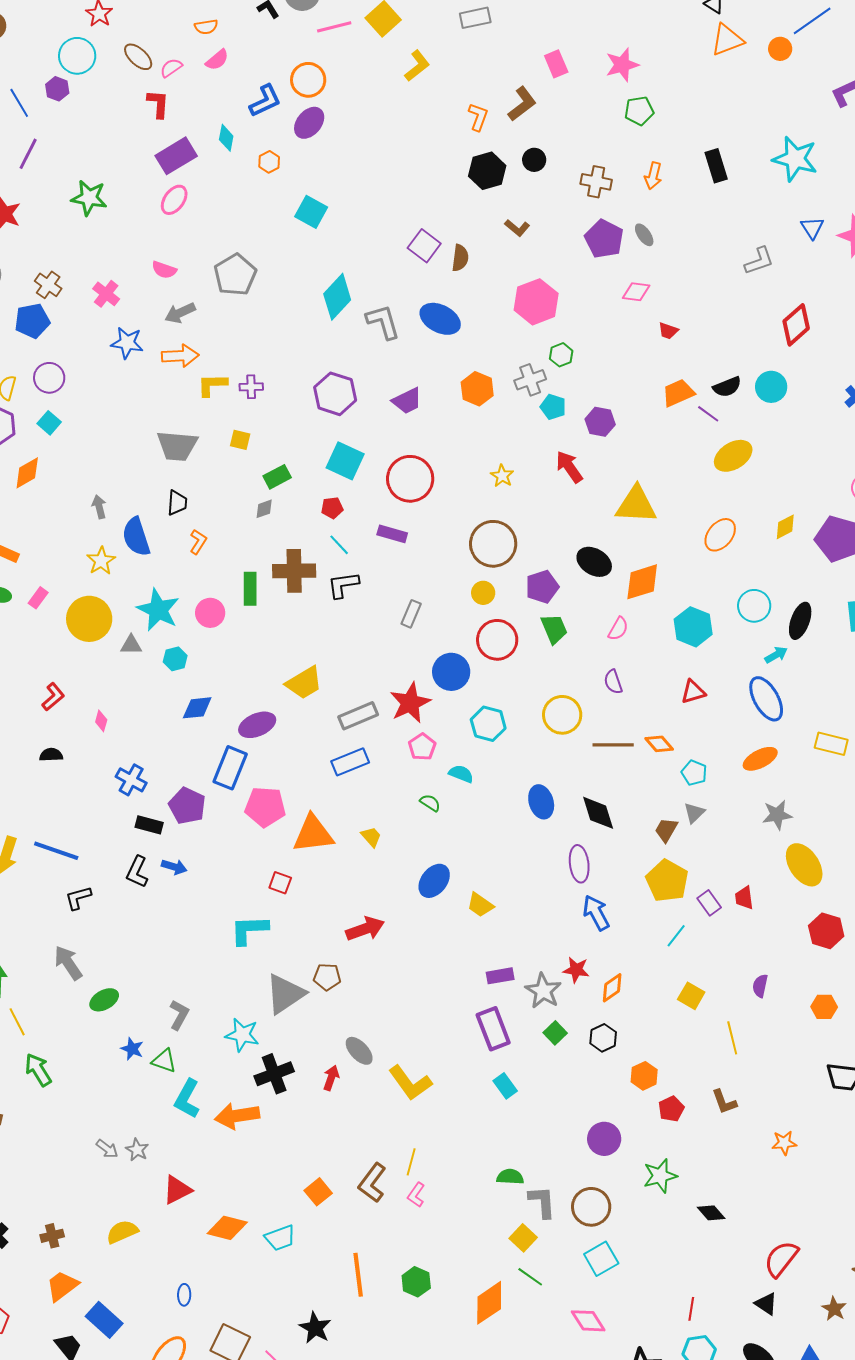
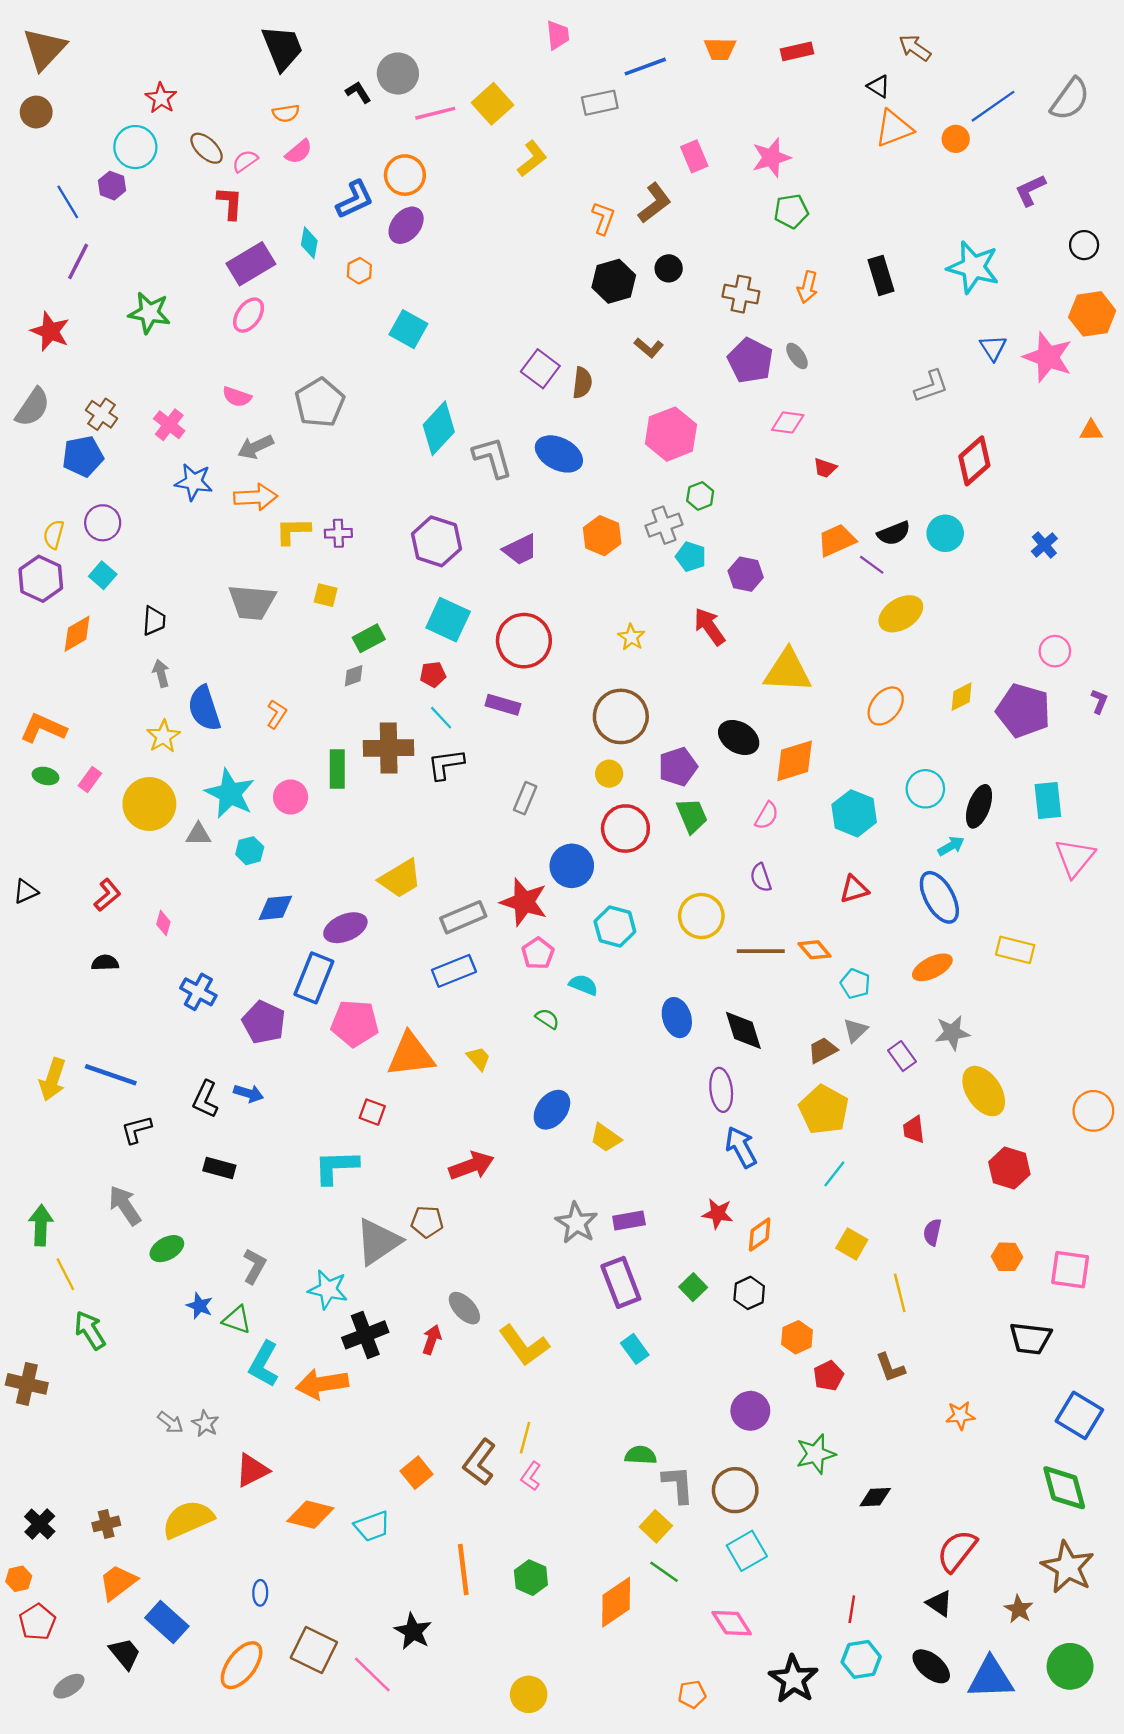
black trapezoid: (177, 503) -> (154, 621), moved
red star: (410, 703) -> (524, 902), turned -30
black rectangle: (149, 825) -> (219, 1168), moved
brown trapezoid: (666, 830) -> (823, 1050), turned 32
purple rectangle: (709, 903) -> (902, 1056), moved
gray star: (543, 991) -> (576, 1223), moved
black diamond: (711, 1213) -> (875, 1497), turned -52
yellow semicircle: (122, 1232) -> (188, 1519), size x1.4

